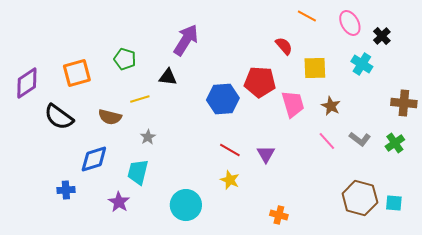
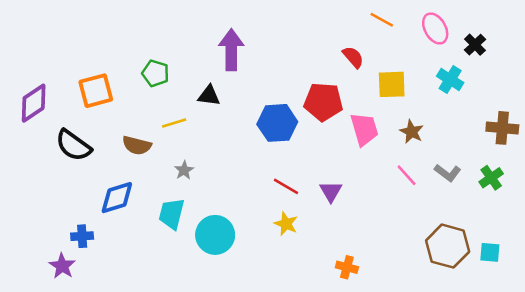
purple arrow: (186, 40) -> (231, 50), turned -32
purple star: (119, 202) -> (62, 266), moved
cyan circle: (186, 205) -> (215, 235), moved

